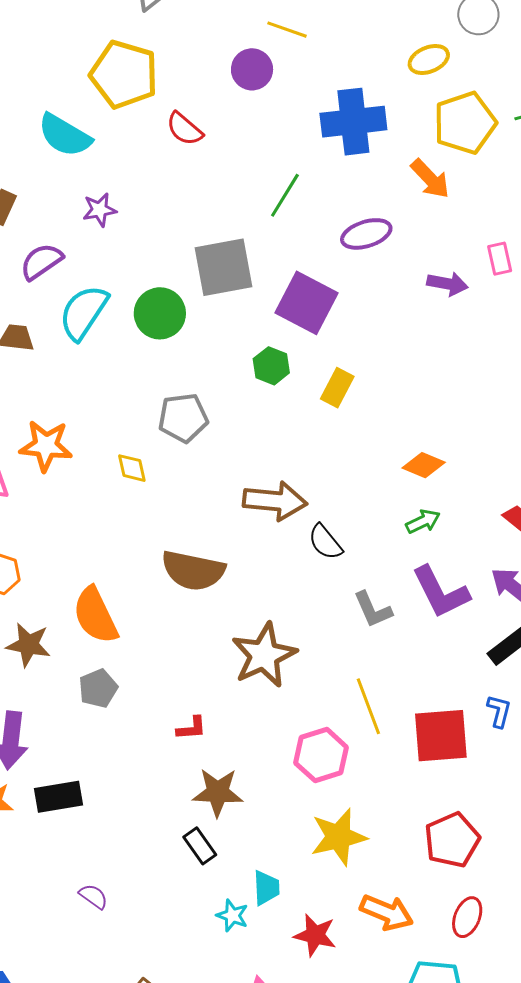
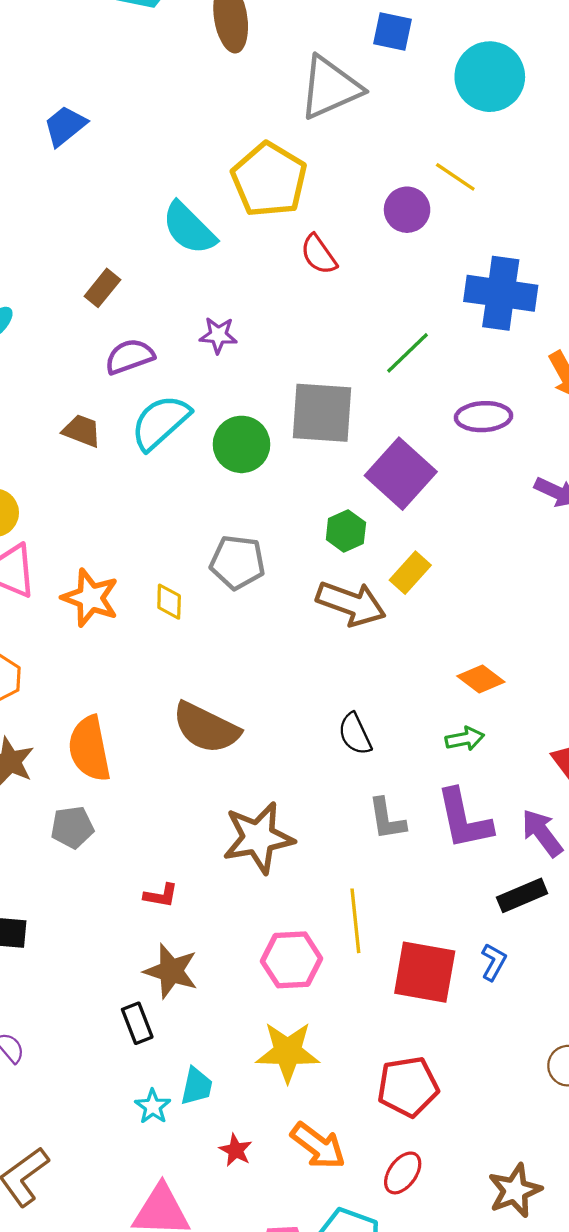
purple star: (100, 210) -> (218, 335), moved
orange star: (46, 446) -> (90, 598), moved
brown arrow: (275, 501) -> (351, 604), moved
red star: (315, 935) -> (236, 1150), size x0.7

